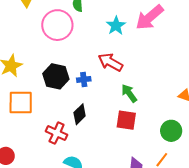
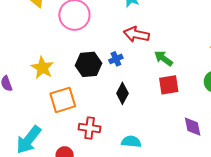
red cross: (57, 133) -> (90, 128), moved

